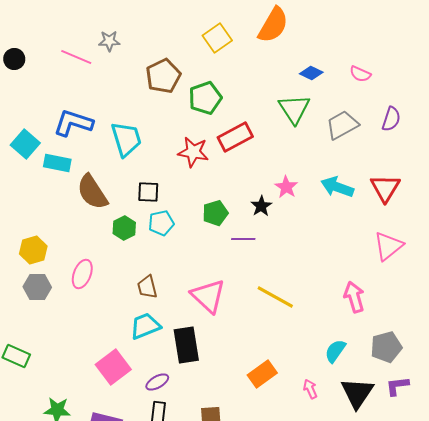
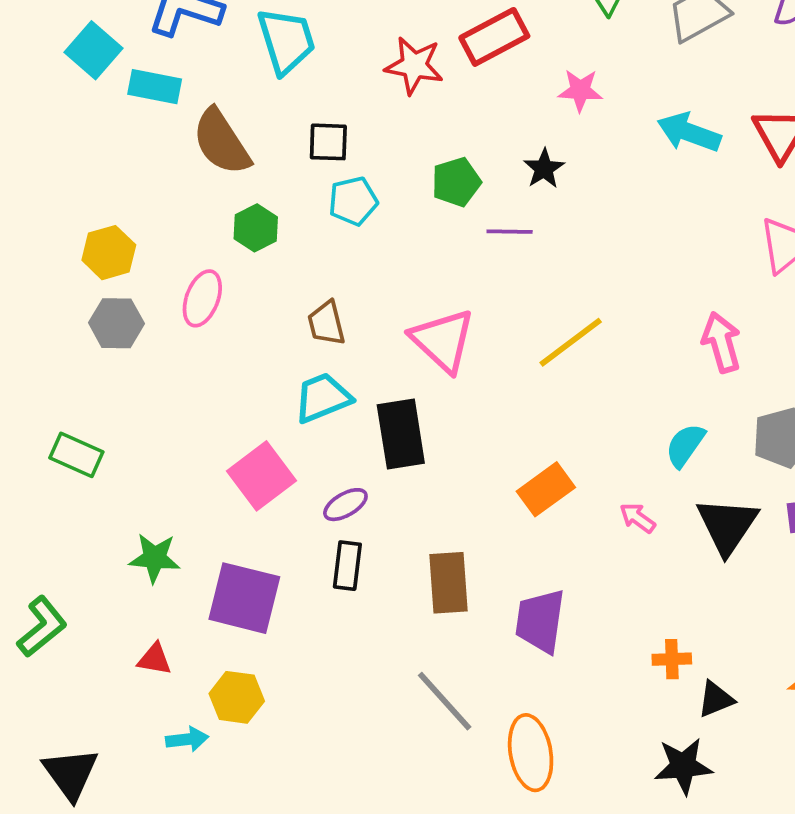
pink star: (286, 187) -> (580, 90), moved, turned -30
green hexagon: (124, 228) -> (256, 228), moved
yellow line: (275, 297) -> (571, 342), turned -66
pink arrow: (310, 389) -> (637, 518), turned -30

